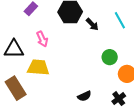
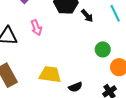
yellow trapezoid: (38, 67) -> (50, 74), moved

